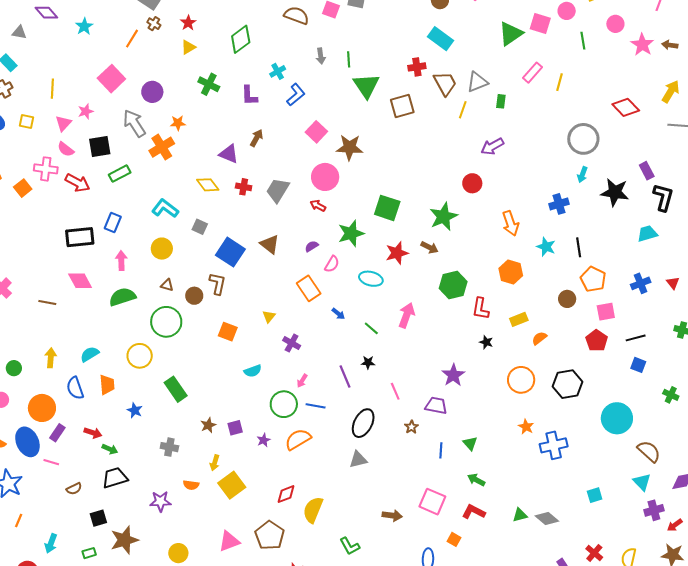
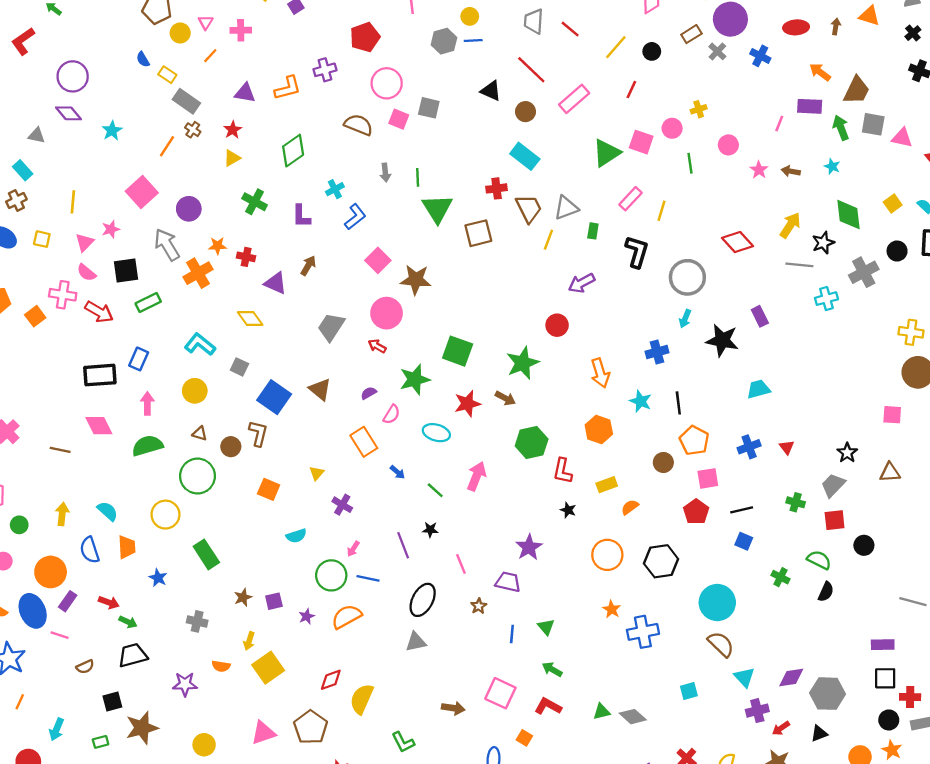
pink star: (642, 45) -> (759, 170), size x0.7
red cross: (244, 187) -> (246, 257), moved
black L-shape: (663, 197) -> (637, 252), moved
cyan semicircle: (90, 354) -> (108, 511), turned 72
brown semicircle: (649, 451) -> (721, 644), moved

